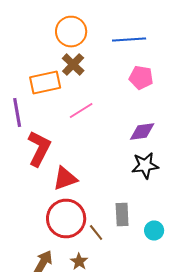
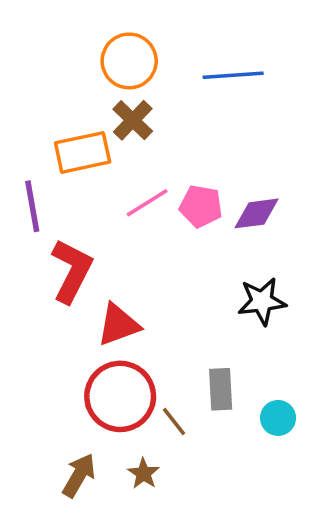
pink pentagon: (141, 78) -> (201, 206), moved
purple diamond: (142, 132) -> (256, 213), moved

